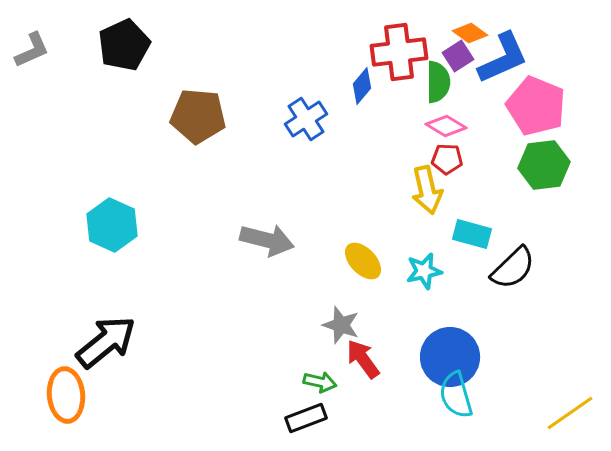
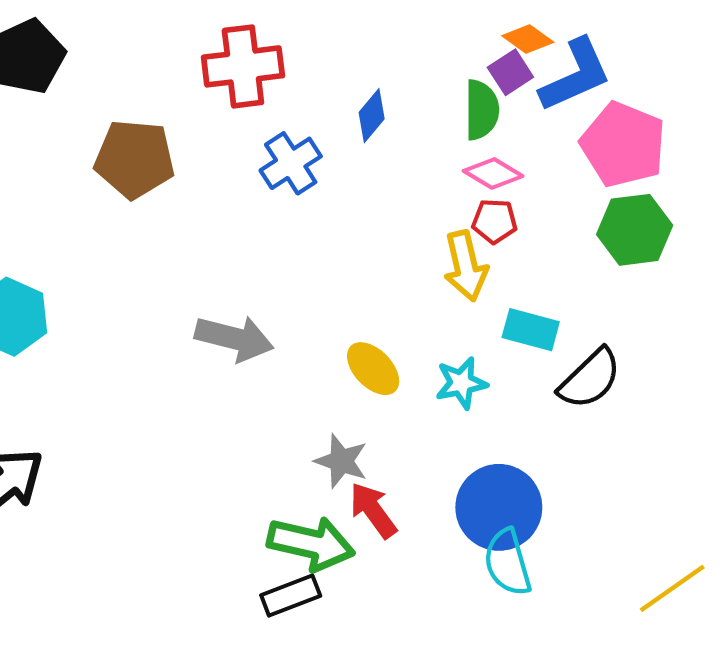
red cross: (399, 52) -> (243, 66), moved
green arrow: (320, 382) -> (311, 544), size x1.8

